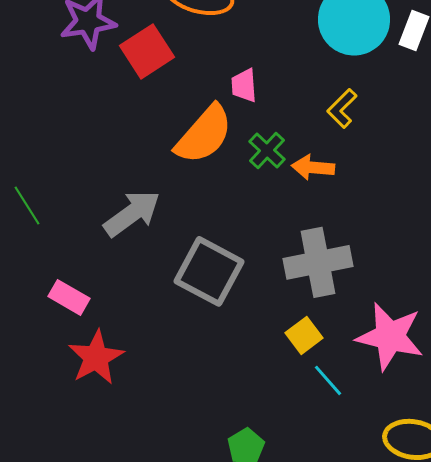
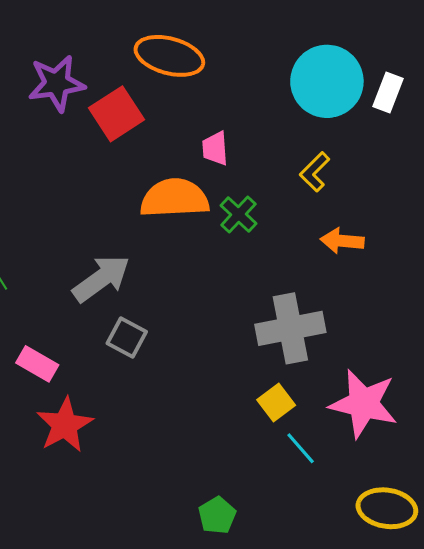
orange semicircle: (204, 134) -> (174, 198), turned -134
orange arrow: (313, 167) -> (342, 241), moved
gray square: (209, 271) -> (127, 337), moved, size x0.6

